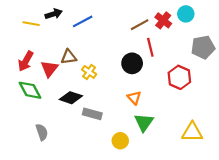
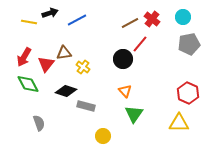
cyan circle: (186, 14) -> (183, 17), moved
red line: (150, 47) -> (140, 44), turned 54
red hexagon: (179, 77) -> (188, 93), moved
yellow circle: (120, 141) -> (103, 136), moved

